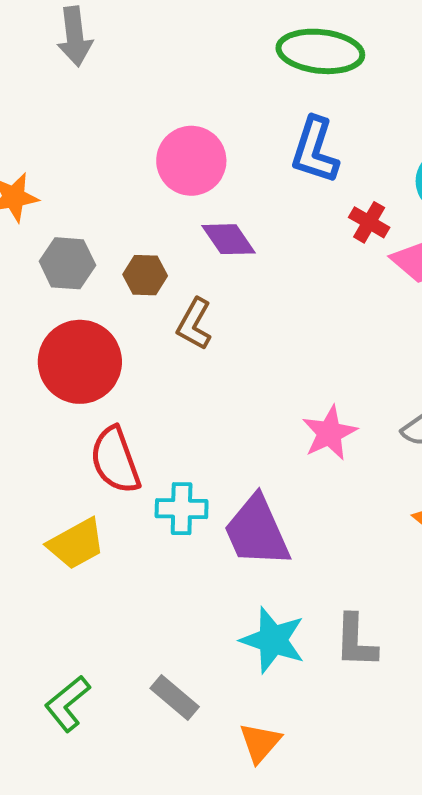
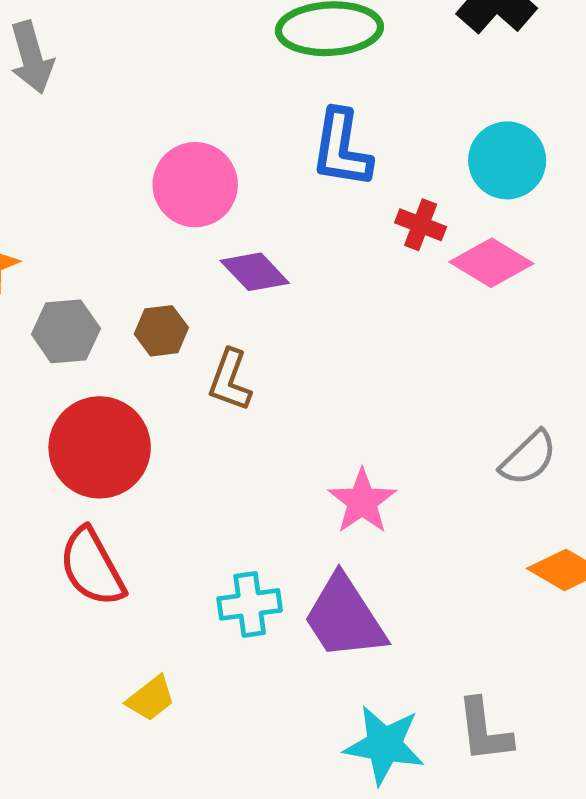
pink star: (329, 433) -> (362, 501), moved
red semicircle: (115, 460) -> (92, 567), moved
yellow trapezoid: (76, 544) -> (151, 698), moved, size x0.7

